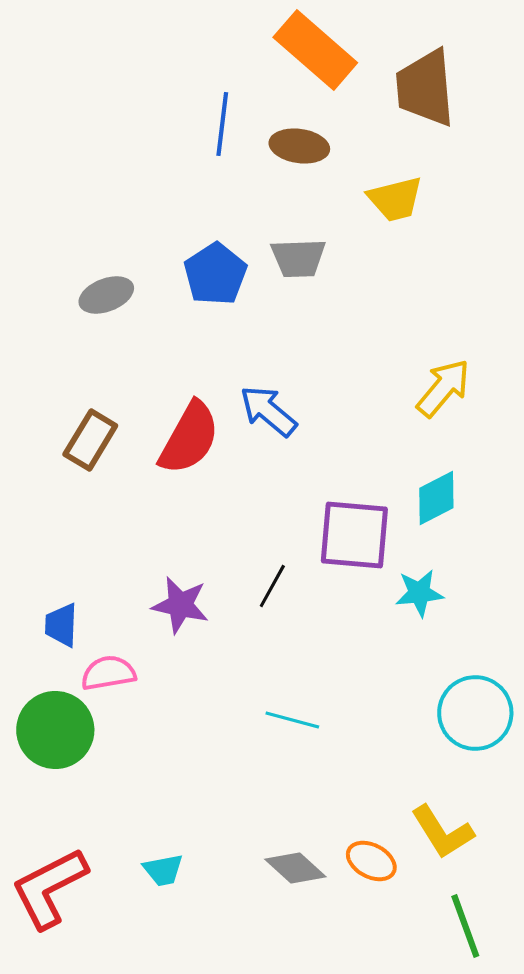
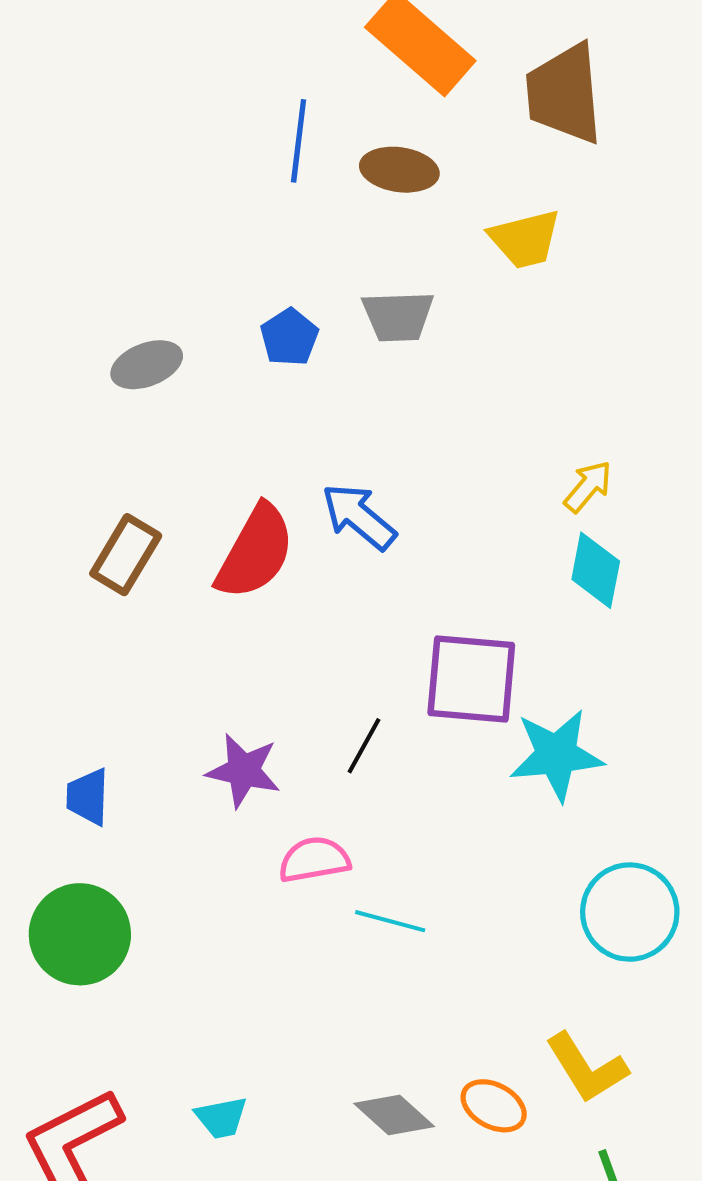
blue pentagon: (215, 274) -> (289, 337), size x0.7
yellow arrow: (443, 388) -> (588, 487), size x0.7
cyan diamond: (436, 498) -> (596, 570), moved, turned -52
cyan star: (419, 593) -> (556, 755), size x1.5
pink semicircle: (108, 673) -> (314, 860), moved

